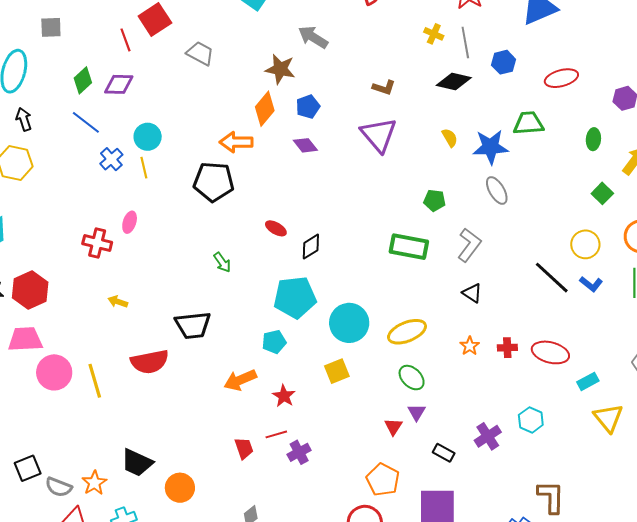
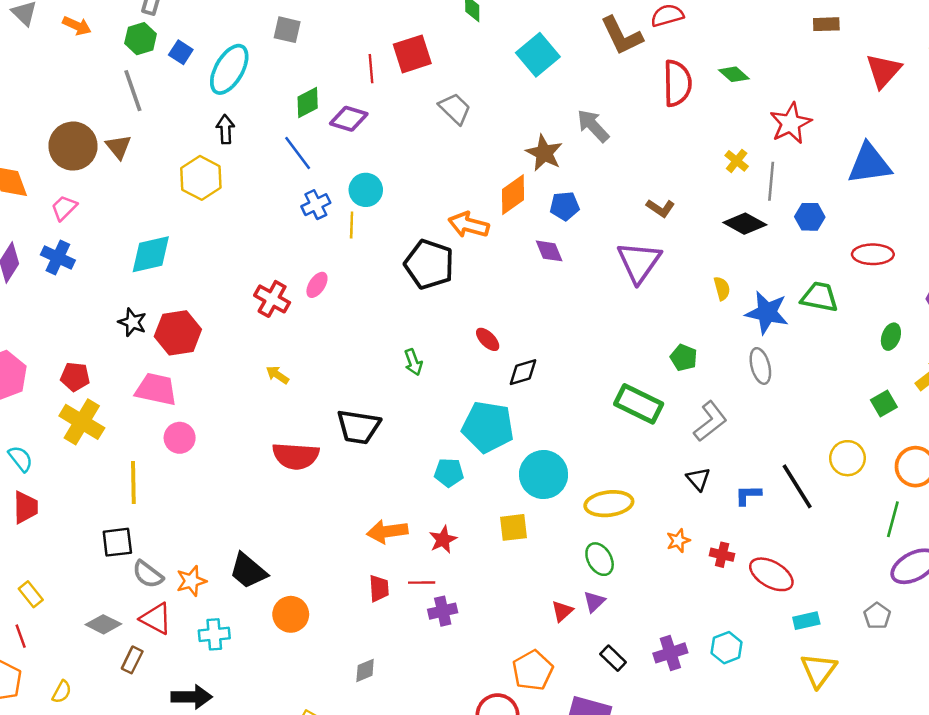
blue L-shape: (591, 284) -> (748, 495), moved, turned 125
pink circle: (54, 372) -> (180, 438), size x0.7
orange arrow: (240, 380) -> (387, 531), moved
yellow line: (95, 381) -> (133, 483), moved

